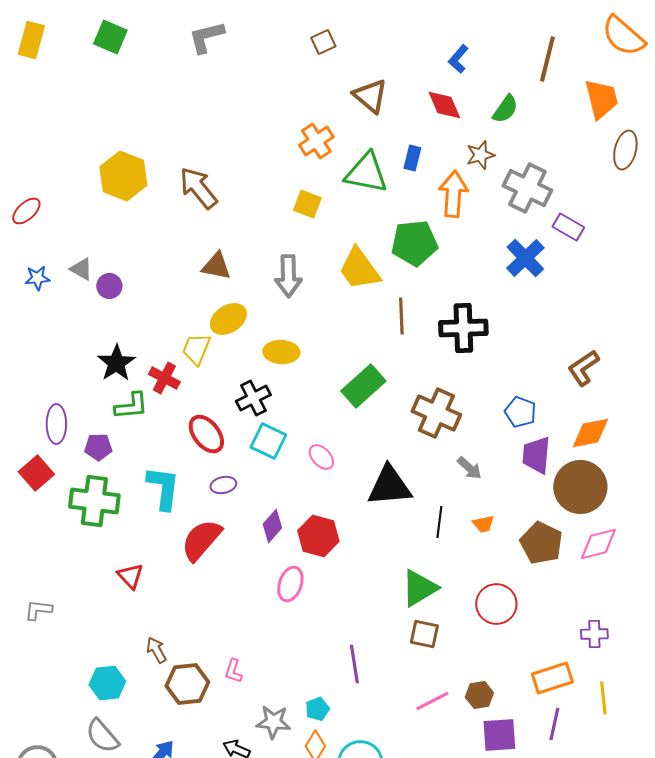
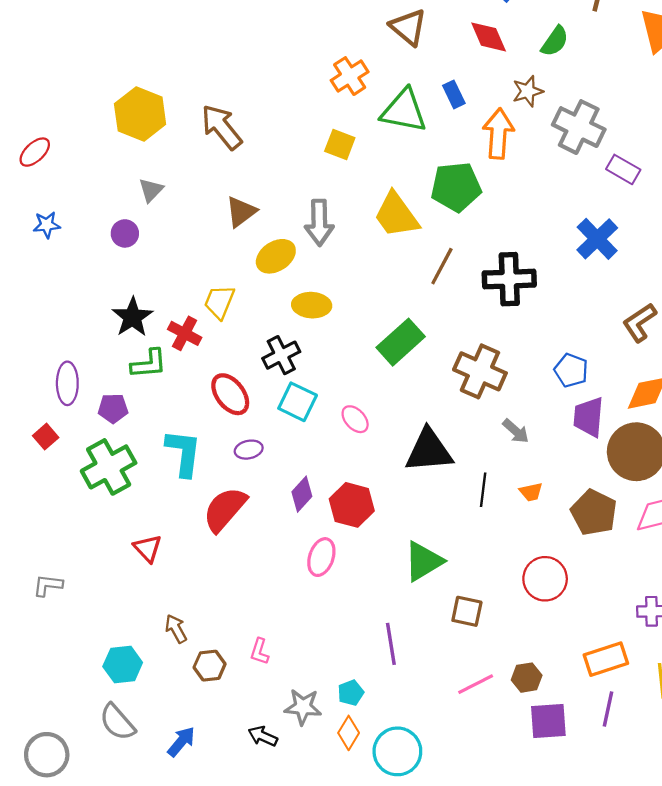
blue rectangle: (412, 158) -> (454, 94), turned -40
blue cross: (525, 258) -> (597, 239), moved
brown triangle: (216, 266) -> (241, 212), turned -48
gray triangle: (81, 269) -> (151, 190), moved, turned 45
brown line: (401, 316) -> (442, 266), turned 30
yellow ellipse: (228, 319) -> (276, 256), moved
red square: (36, 473) -> (46, 437), size x0.7
green cross: (94, 501) -> (109, 467), turned -36
green triangle: (419, 588) -> (423, 561), moved
brown hexagon: (187, 684) -> (210, 666), size x0.7

